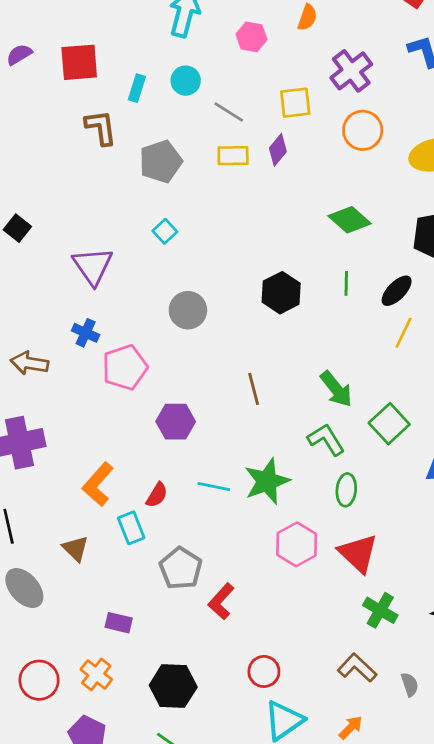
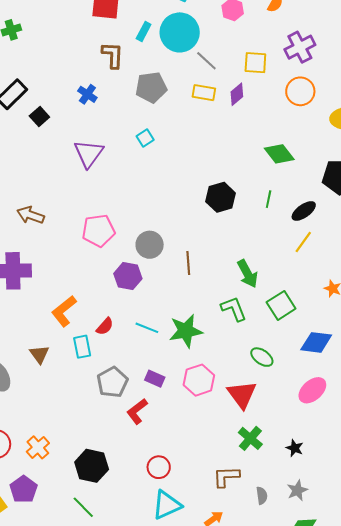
cyan circle: (186, 81) -> (180, 32), size x1.8
gray circle: (188, 310) -> (150, 245), moved
blue cross: (86, 333) -> (87, 94), moved
green ellipse: (346, 490) -> (262, 357), moved, turned -70
purple rectangle: (119, 623) -> (155, 379), moved
brown L-shape: (357, 668) -> (226, 477), turned -56

